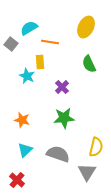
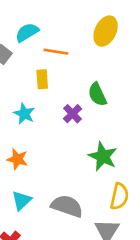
green semicircle: (89, 64) -> (97, 94), moved
cyan star: (27, 76) -> (24, 114), moved
green star: (64, 118) -> (103, 156), moved, turned 30

